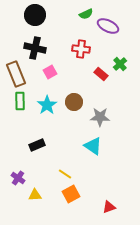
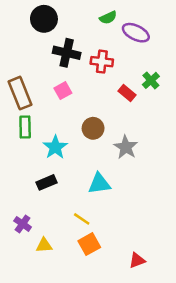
black cross: (35, 48) -> (67, 53), moved
cyan star: (47, 105) -> (55, 147), moved
gray star: (100, 117) -> (126, 147), turned 30
cyan triangle: (93, 146) -> (99, 184), moved, turned -42

